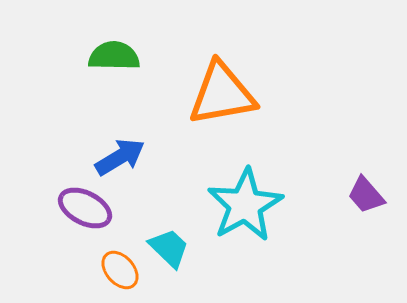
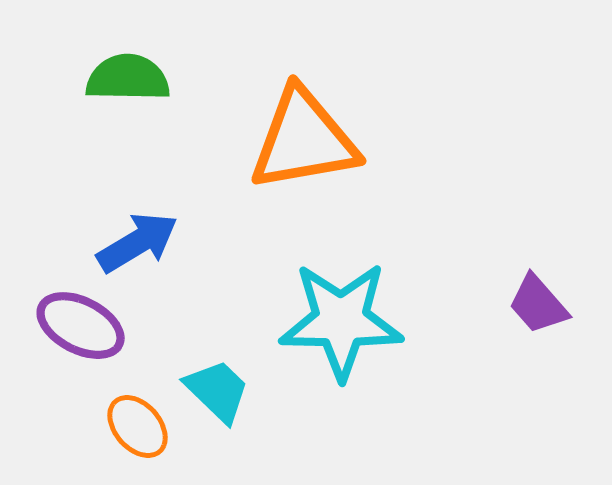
cyan star: (245, 205) -> (341, 321), turned 30

